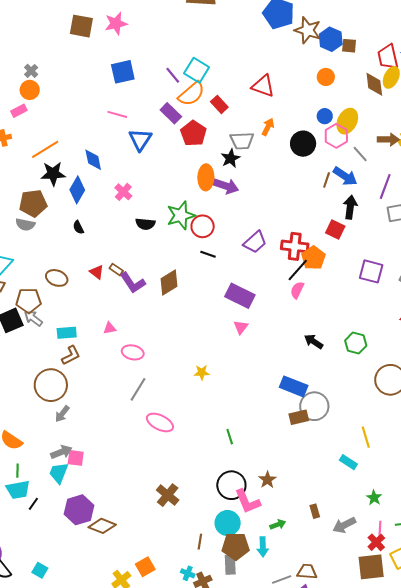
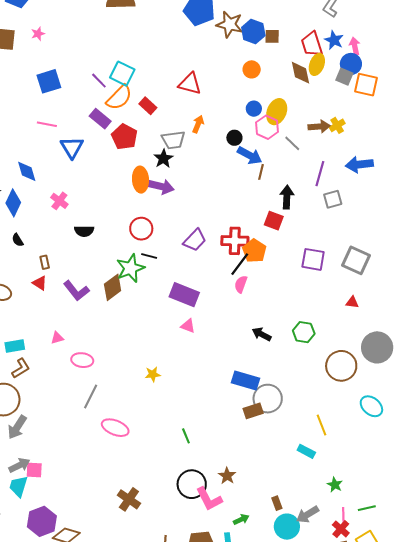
pink star: (116, 23) -> (38, 34), size x0.6
black circle: (303, 144) -> (234, 138), size x0.6
blue arrow: (345, 176) -> (250, 155), moved
green star: (181, 215) -> (130, 268), moved
brown rectangle: (116, 270) -> (45, 262), moved, turned 48
pink triangle: (241, 327) -> (188, 326), turned -42
gray arrow: (62, 414) -> (17, 427), size x1.4
cyan circle: (228, 523) -> (287, 527), moved

